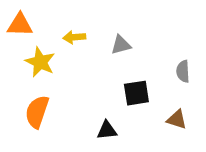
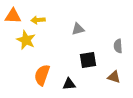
yellow arrow: (74, 37) -> (38, 20), moved
orange semicircle: (37, 112) -> (42, 75), moved

